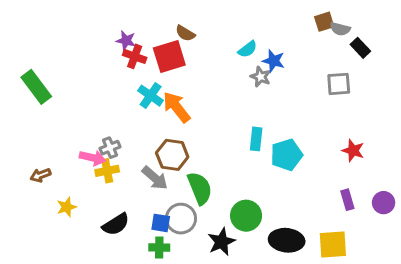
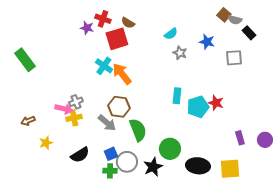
brown square: (324, 22) -> (224, 15), turned -32
red cross: (135, 56) -> (103, 19), moved
blue star: (274, 61) -> (207, 42), moved
red star: (353, 151) -> (216, 103), moved
gray circle: (181, 219) -> (127, 162), moved
blue square: (161, 223) -> (111, 154), turned -32

